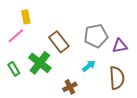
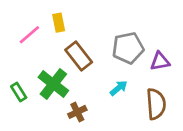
yellow rectangle: (26, 17) -> (59, 23), moved
pink line: (16, 36) -> (29, 35), moved
brown cross: (70, 87) -> (77, 112), moved

